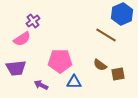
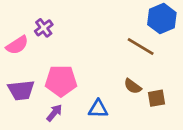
pink semicircle: (22, 39) -> (17, 45), moved
pink pentagon: (60, 61) -> (61, 81), moved
purple arrow: (41, 85) -> (54, 113), turned 104

